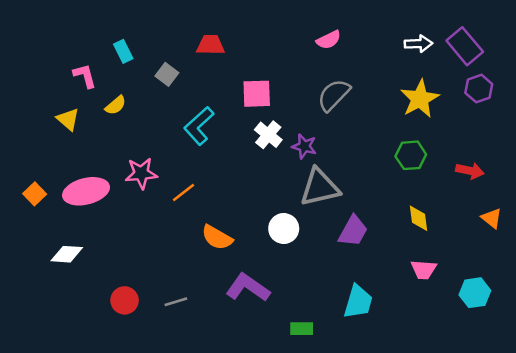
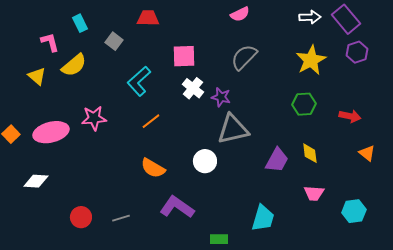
yellow semicircle: (116, 105) -> (74, 65), size x1.5
orange line: (184, 193) -> (151, 121), moved
purple trapezoid: (353, 231) -> (277, 160), moved

